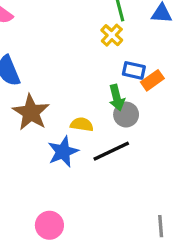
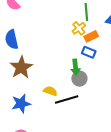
orange rectangle: (152, 80) -> (91, 36), moved
yellow semicircle: (82, 124) -> (50, 91), moved
blue star: (63, 152) -> (21, 104), moved

